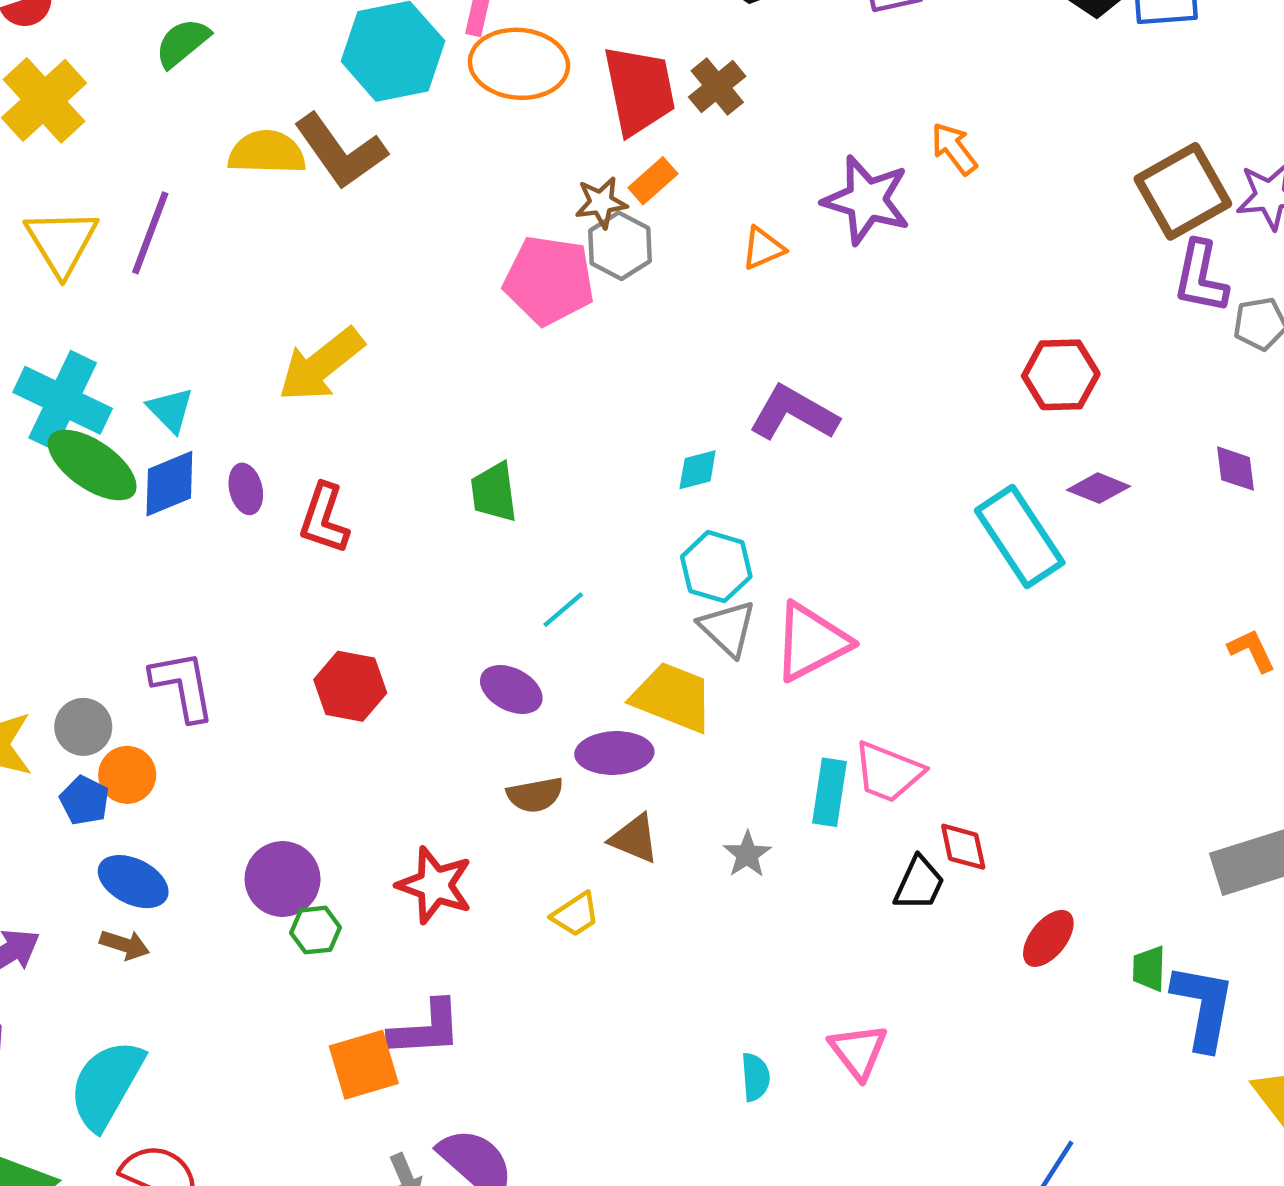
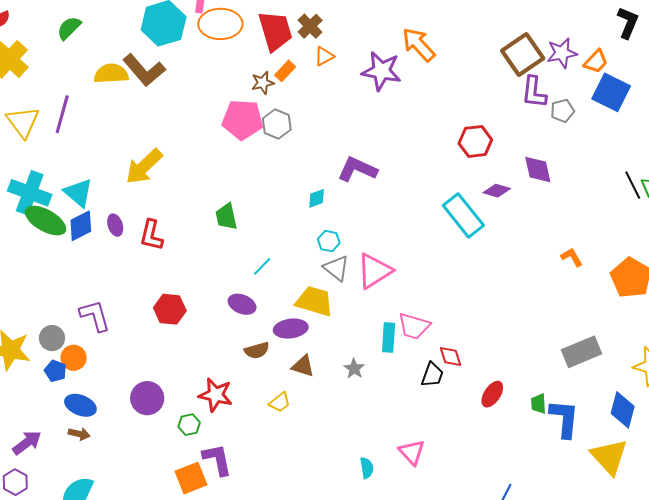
orange arrow: (954, 149) -> (419, 45), size x1.5
gray hexagon: (620, 246) -> (277, 124), moved
orange triangle: (763, 248) -> (324, 56), moved
cyan triangle: (171, 410) -> (78, 193), size x1.4
purple diamond: (1235, 469) -> (538, 170), moved, size x1.4
cyan hexagon: (716, 567) -> (329, 241), size x0.7
green hexagon: (315, 930) -> (189, 425), moved
purple L-shape: (426, 1029) -> (217, 459), turned -93

